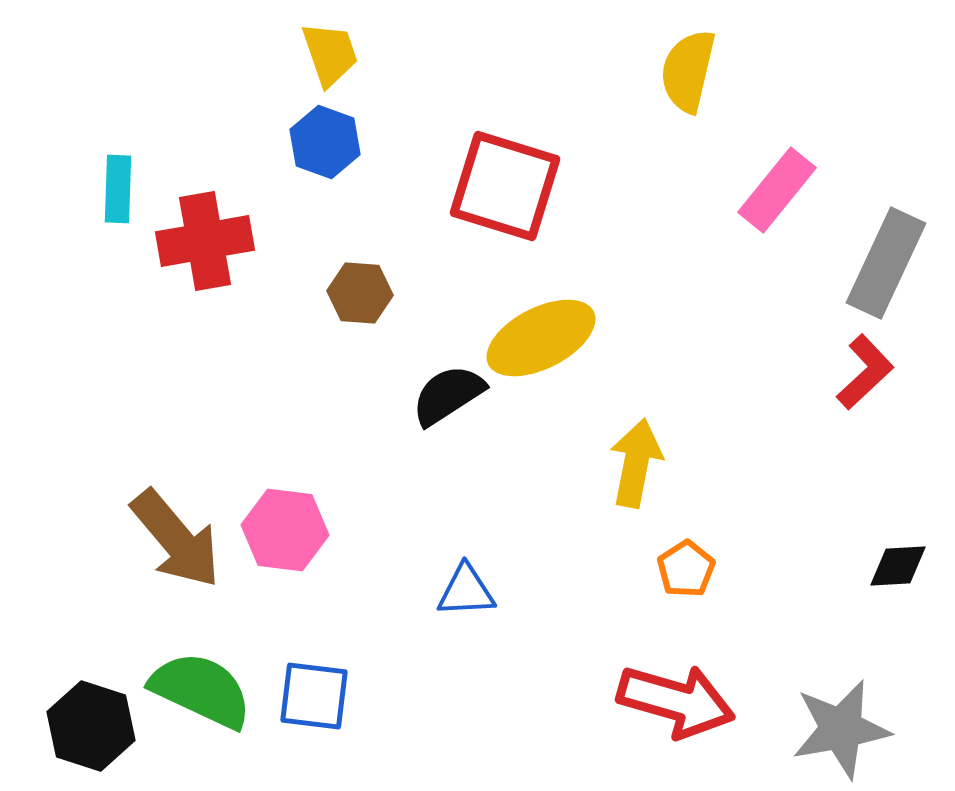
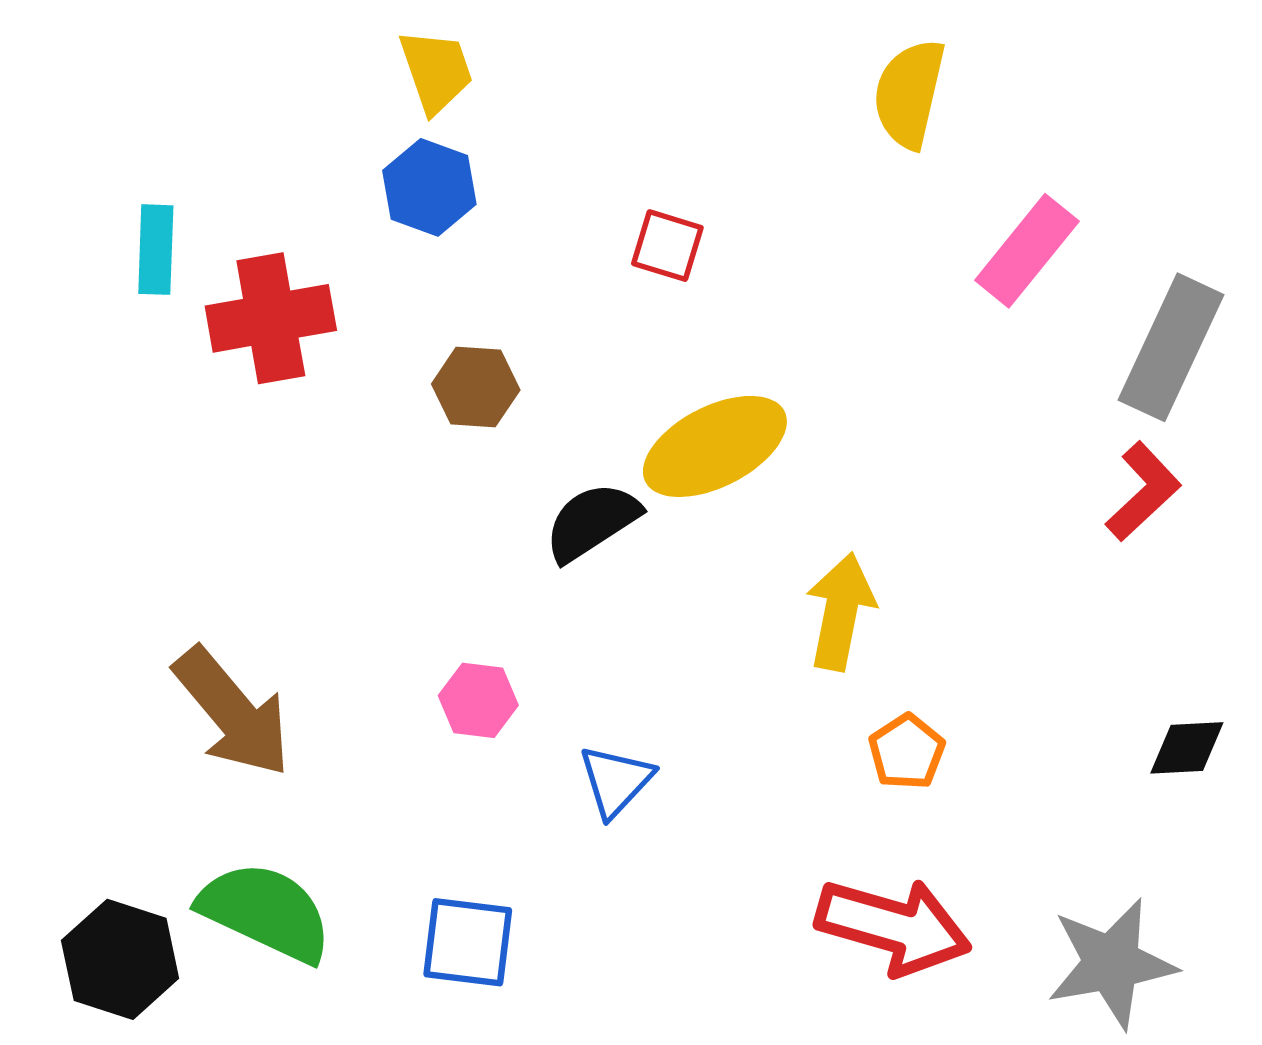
red square: (505, 186) -> (667, 246), size x0.5
pink hexagon: (285, 530) -> (478, 700), moved, size x0.7
blue triangle: (466, 591) -> (616, 781), turned -44
blue square: (314, 696) -> (468, 942), moved

